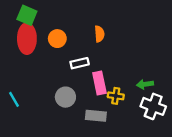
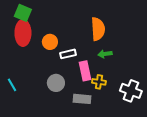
orange semicircle: (99, 34) -> (98, 29), moved, size x1.6
orange circle: (57, 39) -> (50, 42), moved
green arrow: (145, 84) -> (105, 54), moved

